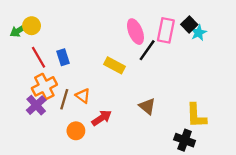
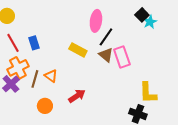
pink rectangle: (166, 30) -> (122, 57), moved, turned -30
pink ellipse: (135, 32) -> (96, 21), turned 30
brown triangle: (147, 106) -> (106, 55), moved
red arrow: (102, 118) -> (77, 96), moved

